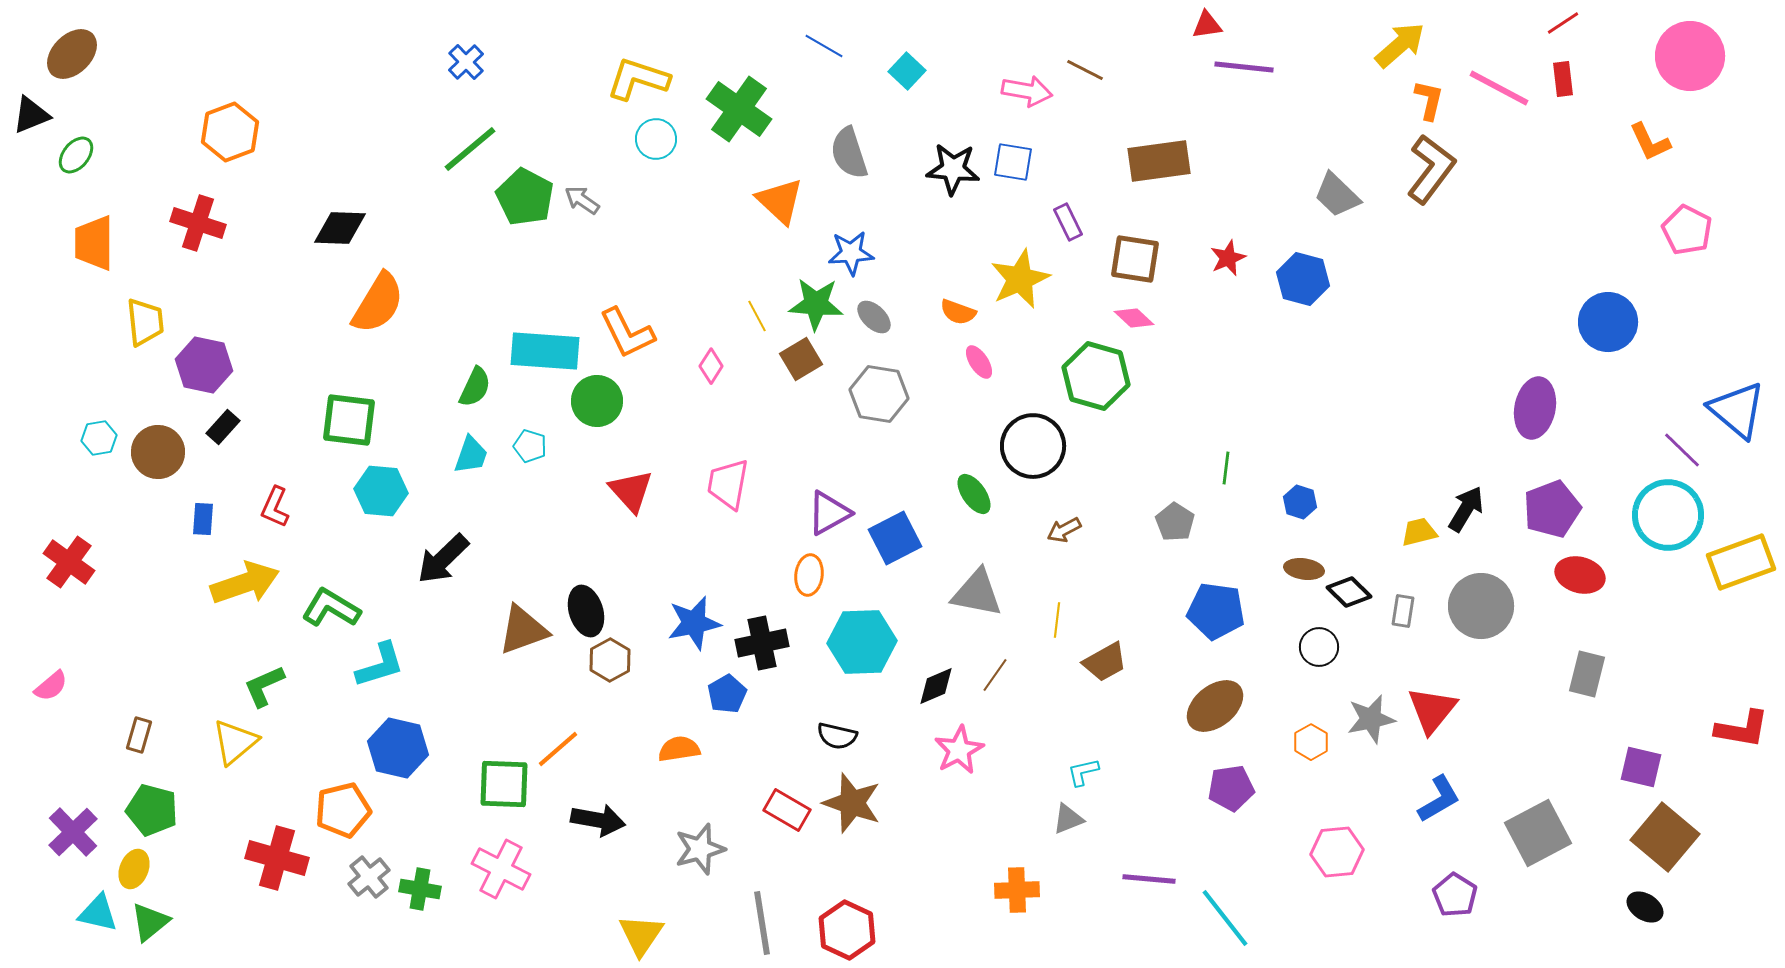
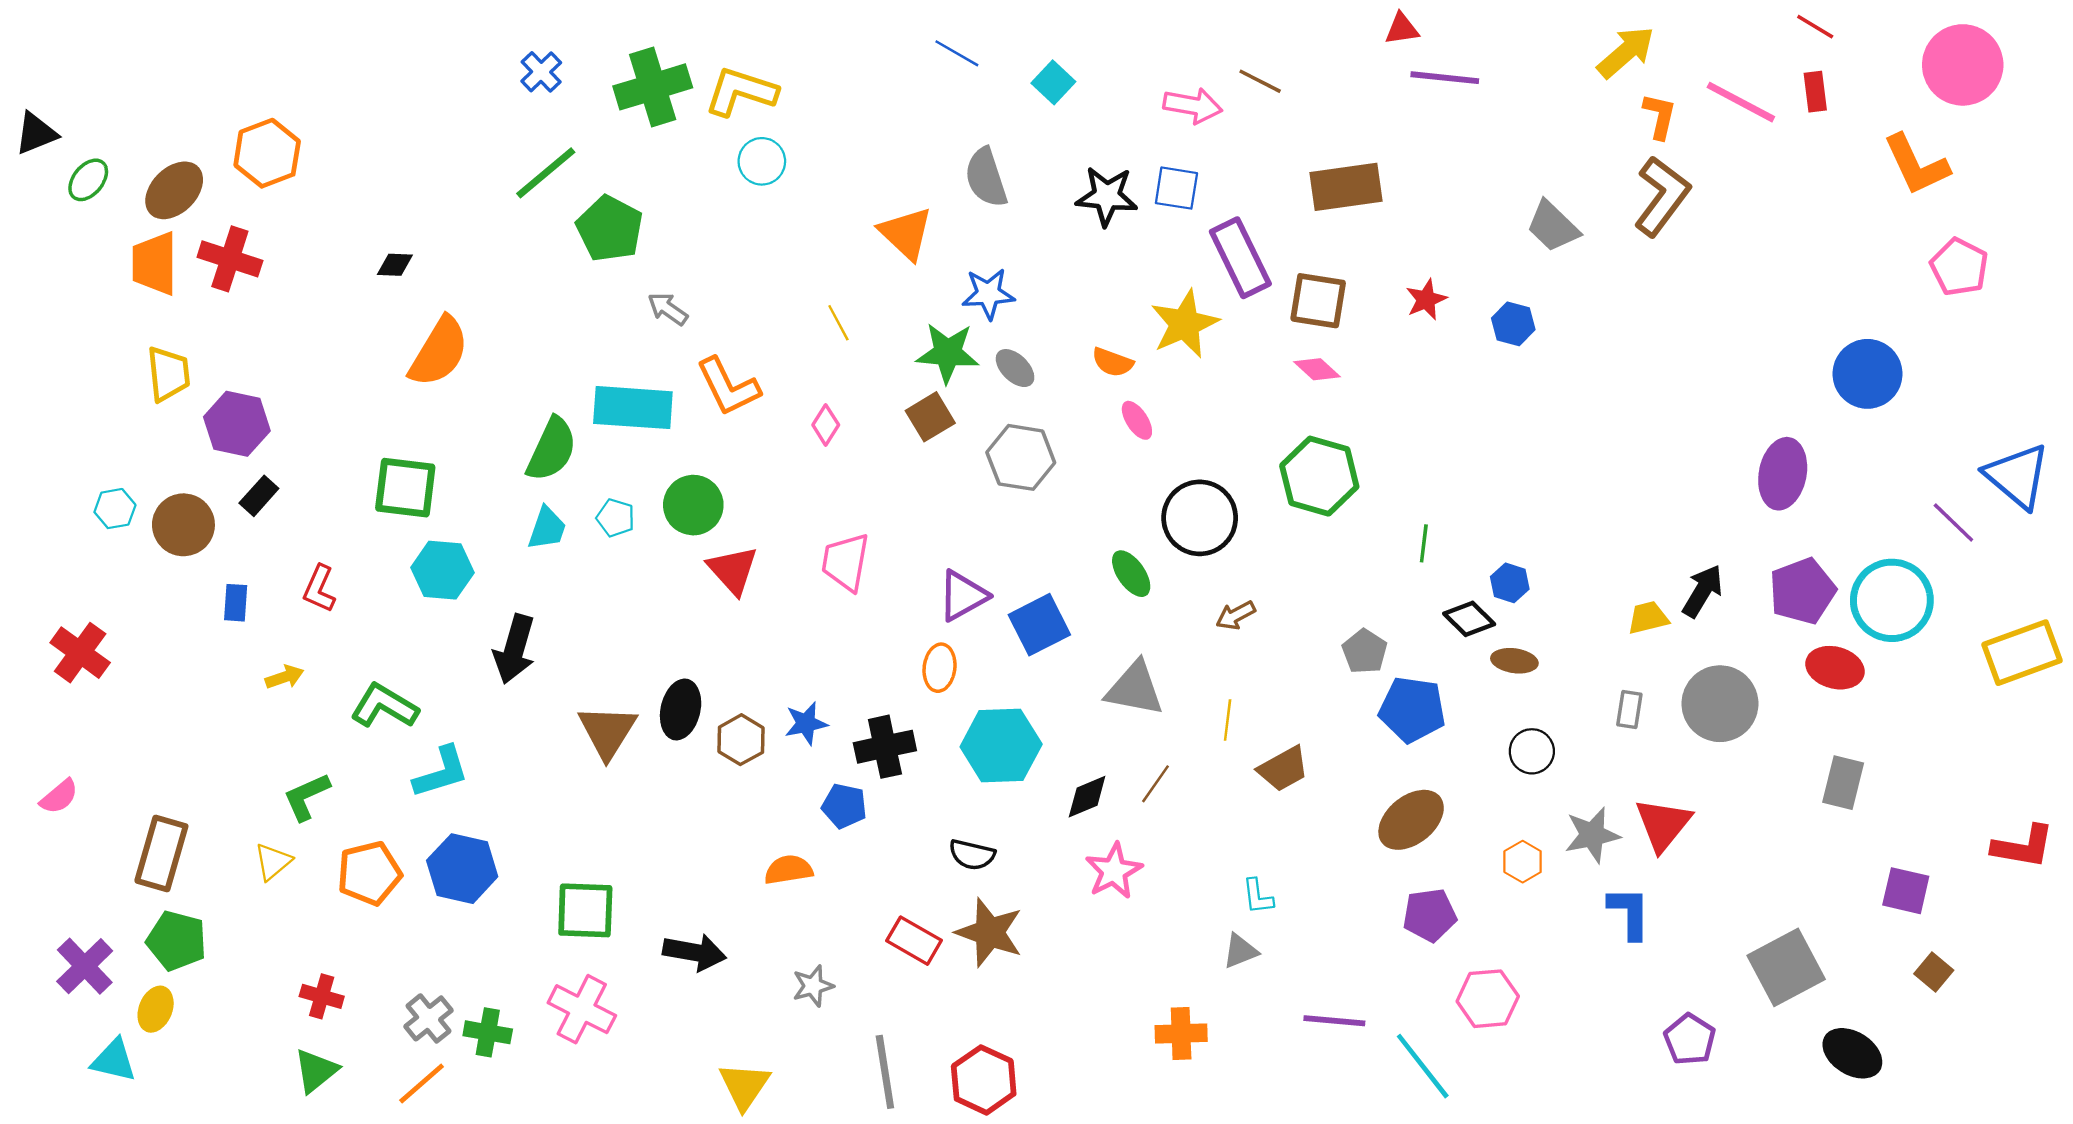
red line: (1563, 23) -> (1815, 27), turned 64
brown ellipse: (72, 54) -> (174, 190), moved
green cross: (739, 109) -> (653, 87), moved, turned 38
orange L-shape: (1650, 142) -> (1916, 165), size x1.4
gray arrow: (582, 200) -> (668, 309), moved
purple rectangle: (1068, 222) -> (1240, 258), size x1.8
black diamond: (340, 228) -> (395, 265), size x0.6
orange trapezoid: (94, 243) -> (154, 264), moved
blue hexagon: (1303, 279) -> (1513, 324), size x0.7
yellow line: (757, 316) -> (838, 323), moved
green hexagon: (1096, 376) -> (1319, 476), moved
green semicircle: (475, 387) -> (552, 449), size x1.4
green circle: (597, 401) -> (693, 505), moved
cyan circle: (1668, 515) -> (1892, 600), moved
gray pentagon: (1175, 522) -> (1365, 651), moved
black arrow: (443, 559) -> (514, 649), turned -30
yellow arrow: (245, 583) -> (284, 677), size x0.5
black diamond: (1349, 592) -> (1469, 619), moved
black ellipse: (586, 611) -> (681, 709), turned 30
blue star: (694, 623) -> (806, 723), size x0.7
brown triangle: (523, 630) -> (607, 732), turned -38
brown hexagon: (610, 660) -> (741, 740), moved
blue pentagon: (727, 694) -> (844, 806), turned -30
brown rectangle: (139, 735) -> (161, 854), size x1.8
yellow triangle: (235, 742) -> (273, 862), size x0.7
orange line: (558, 749) -> (422, 1083), moved
cyan L-shape: (1083, 772) -> (1258, 896), turned -84
blue L-shape: (1439, 799) -> (1629, 913), moved, turned -60
orange pentagon: (343, 810) -> (369, 873), moved
brown square: (1665, 837) -> (1934, 972), size x0.5
gray star: (700, 849) -> (813, 986), size x0.7
pink hexagon: (1337, 852) -> (1488, 999), moved
red cross: (277, 858) -> (322, 996), size x0.6
black ellipse: (1645, 907) -> (1852, 1053), moved, size x1.4
green triangle: (150, 922) -> (316, 1071), moved

